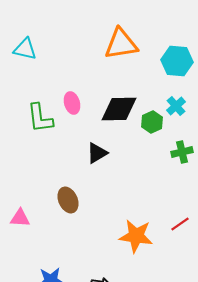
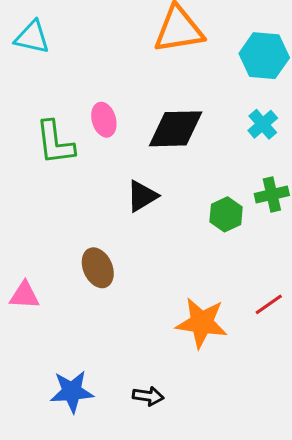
green hexagon: (152, 122) -> (226, 214), moved

